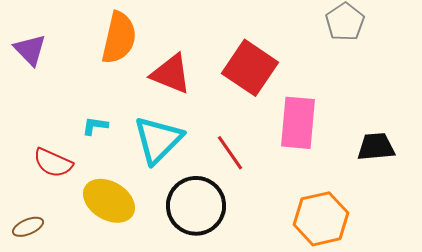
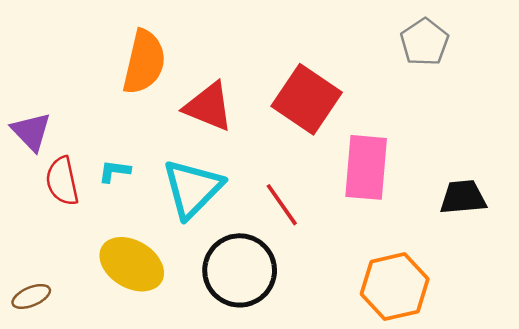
purple triangle: (30, 50) -> (31, 131), moved
red semicircle: (53, 163) -> (62, 181), moved, turned 54

